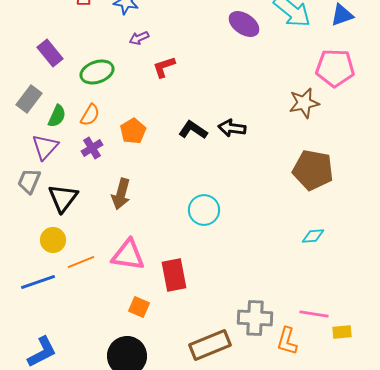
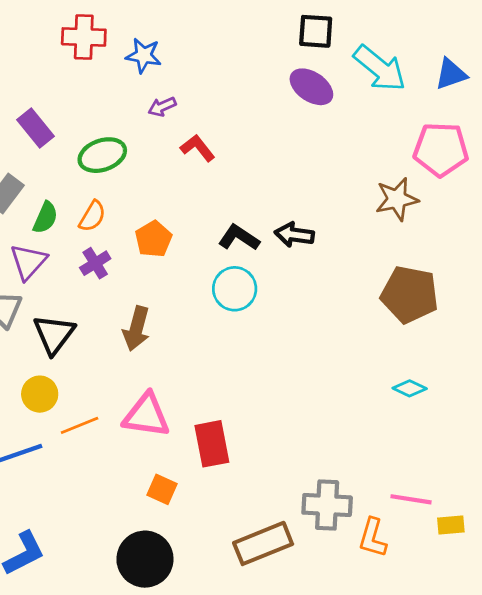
red L-shape: (164, 67) -> (198, 148), turned 70
cyan circle: (204, 210) -> (235, 289), moved
cyan diamond: (313, 236) -> (410, 388), turned 30

